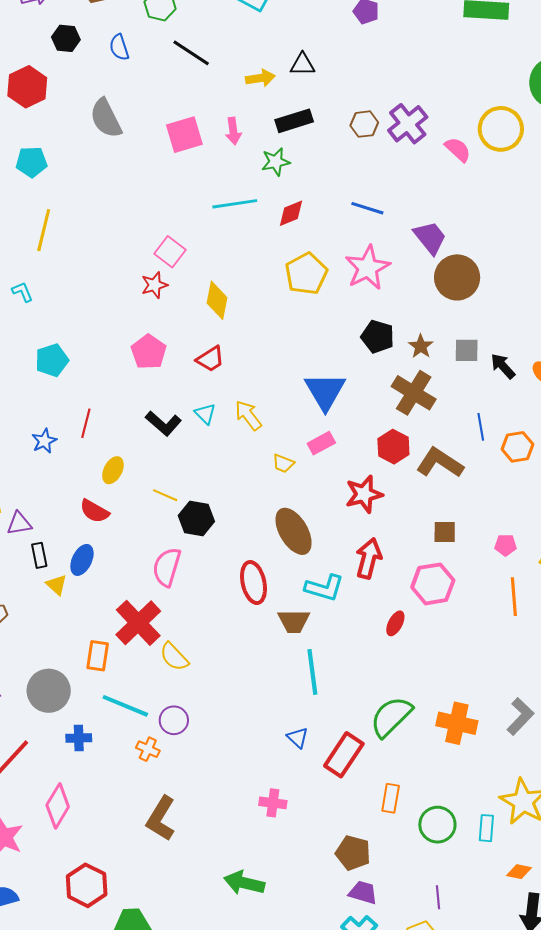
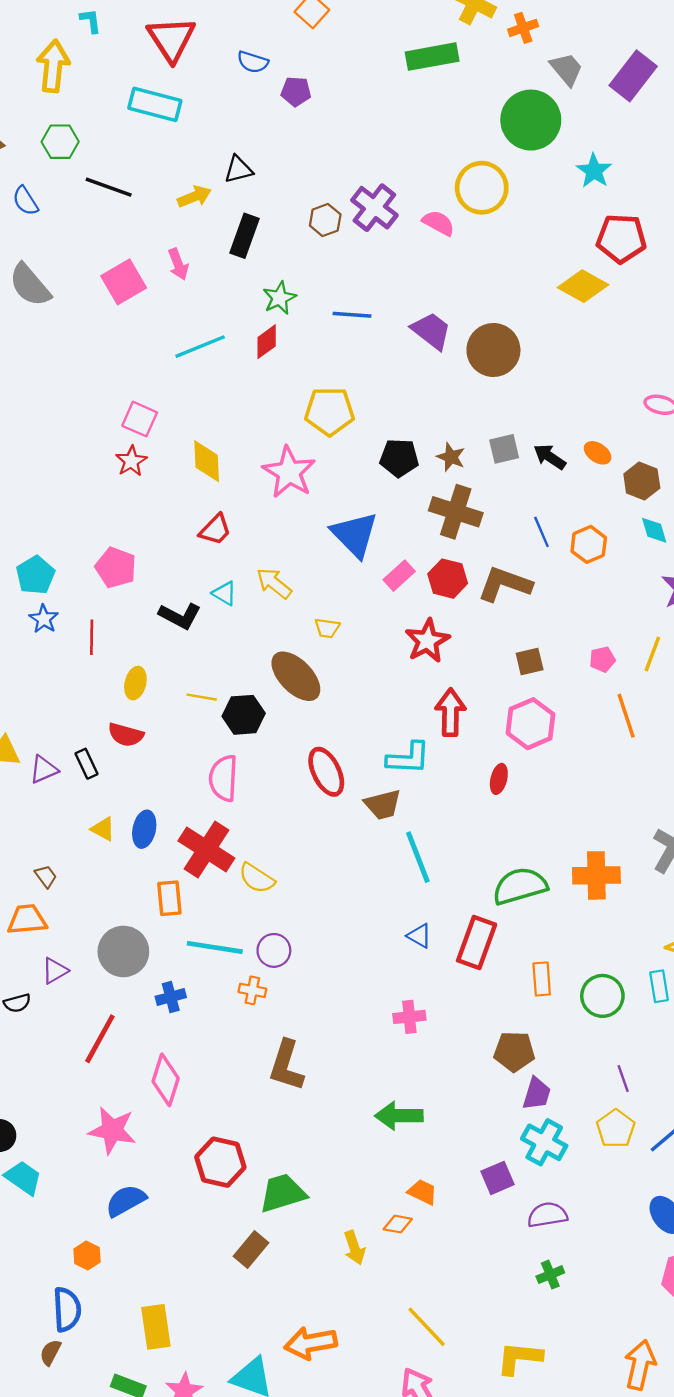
black rectangle: (294, 121) -> (245, 236), turned -39
green star: (276, 162) -> (279, 298), moved
pink star: (368, 268) -> (289, 472), moved
yellow pentagon: (306, 274) -> (329, 411), moved, turned -30
brown circle: (457, 277) -> (493, 350), moved
pink pentagon: (149, 352) -> (116, 568), moved
blue star: (44, 441) -> (44, 619), moved
pink rectangle: (321, 443) -> (399, 576), moved
brown ellipse: (294, 531) -> (296, 676), moved
black rectangle: (39, 555) -> (87, 764), moved
blue ellipse: (82, 560) -> (144, 829), moved
green semicircle: (391, 717) -> (520, 886), turned 42
purple trapezoid: (363, 892) -> (537, 1094), turned 104

